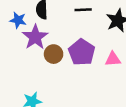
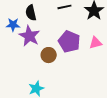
brown circle: (54, 54) -> (49, 55), moved

